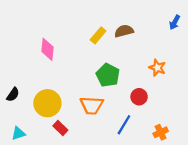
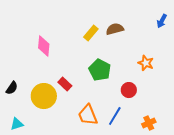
orange trapezoid: (92, 105) -> (88, 115), moved, turned 65
red rectangle: (60, 128) -> (65, 84), moved

